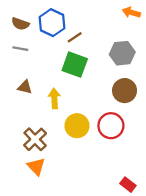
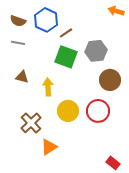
gray hexagon: (122, 53) -> (96, 51), moved
orange triangle: (36, 166) -> (49, 147), moved, turned 42

